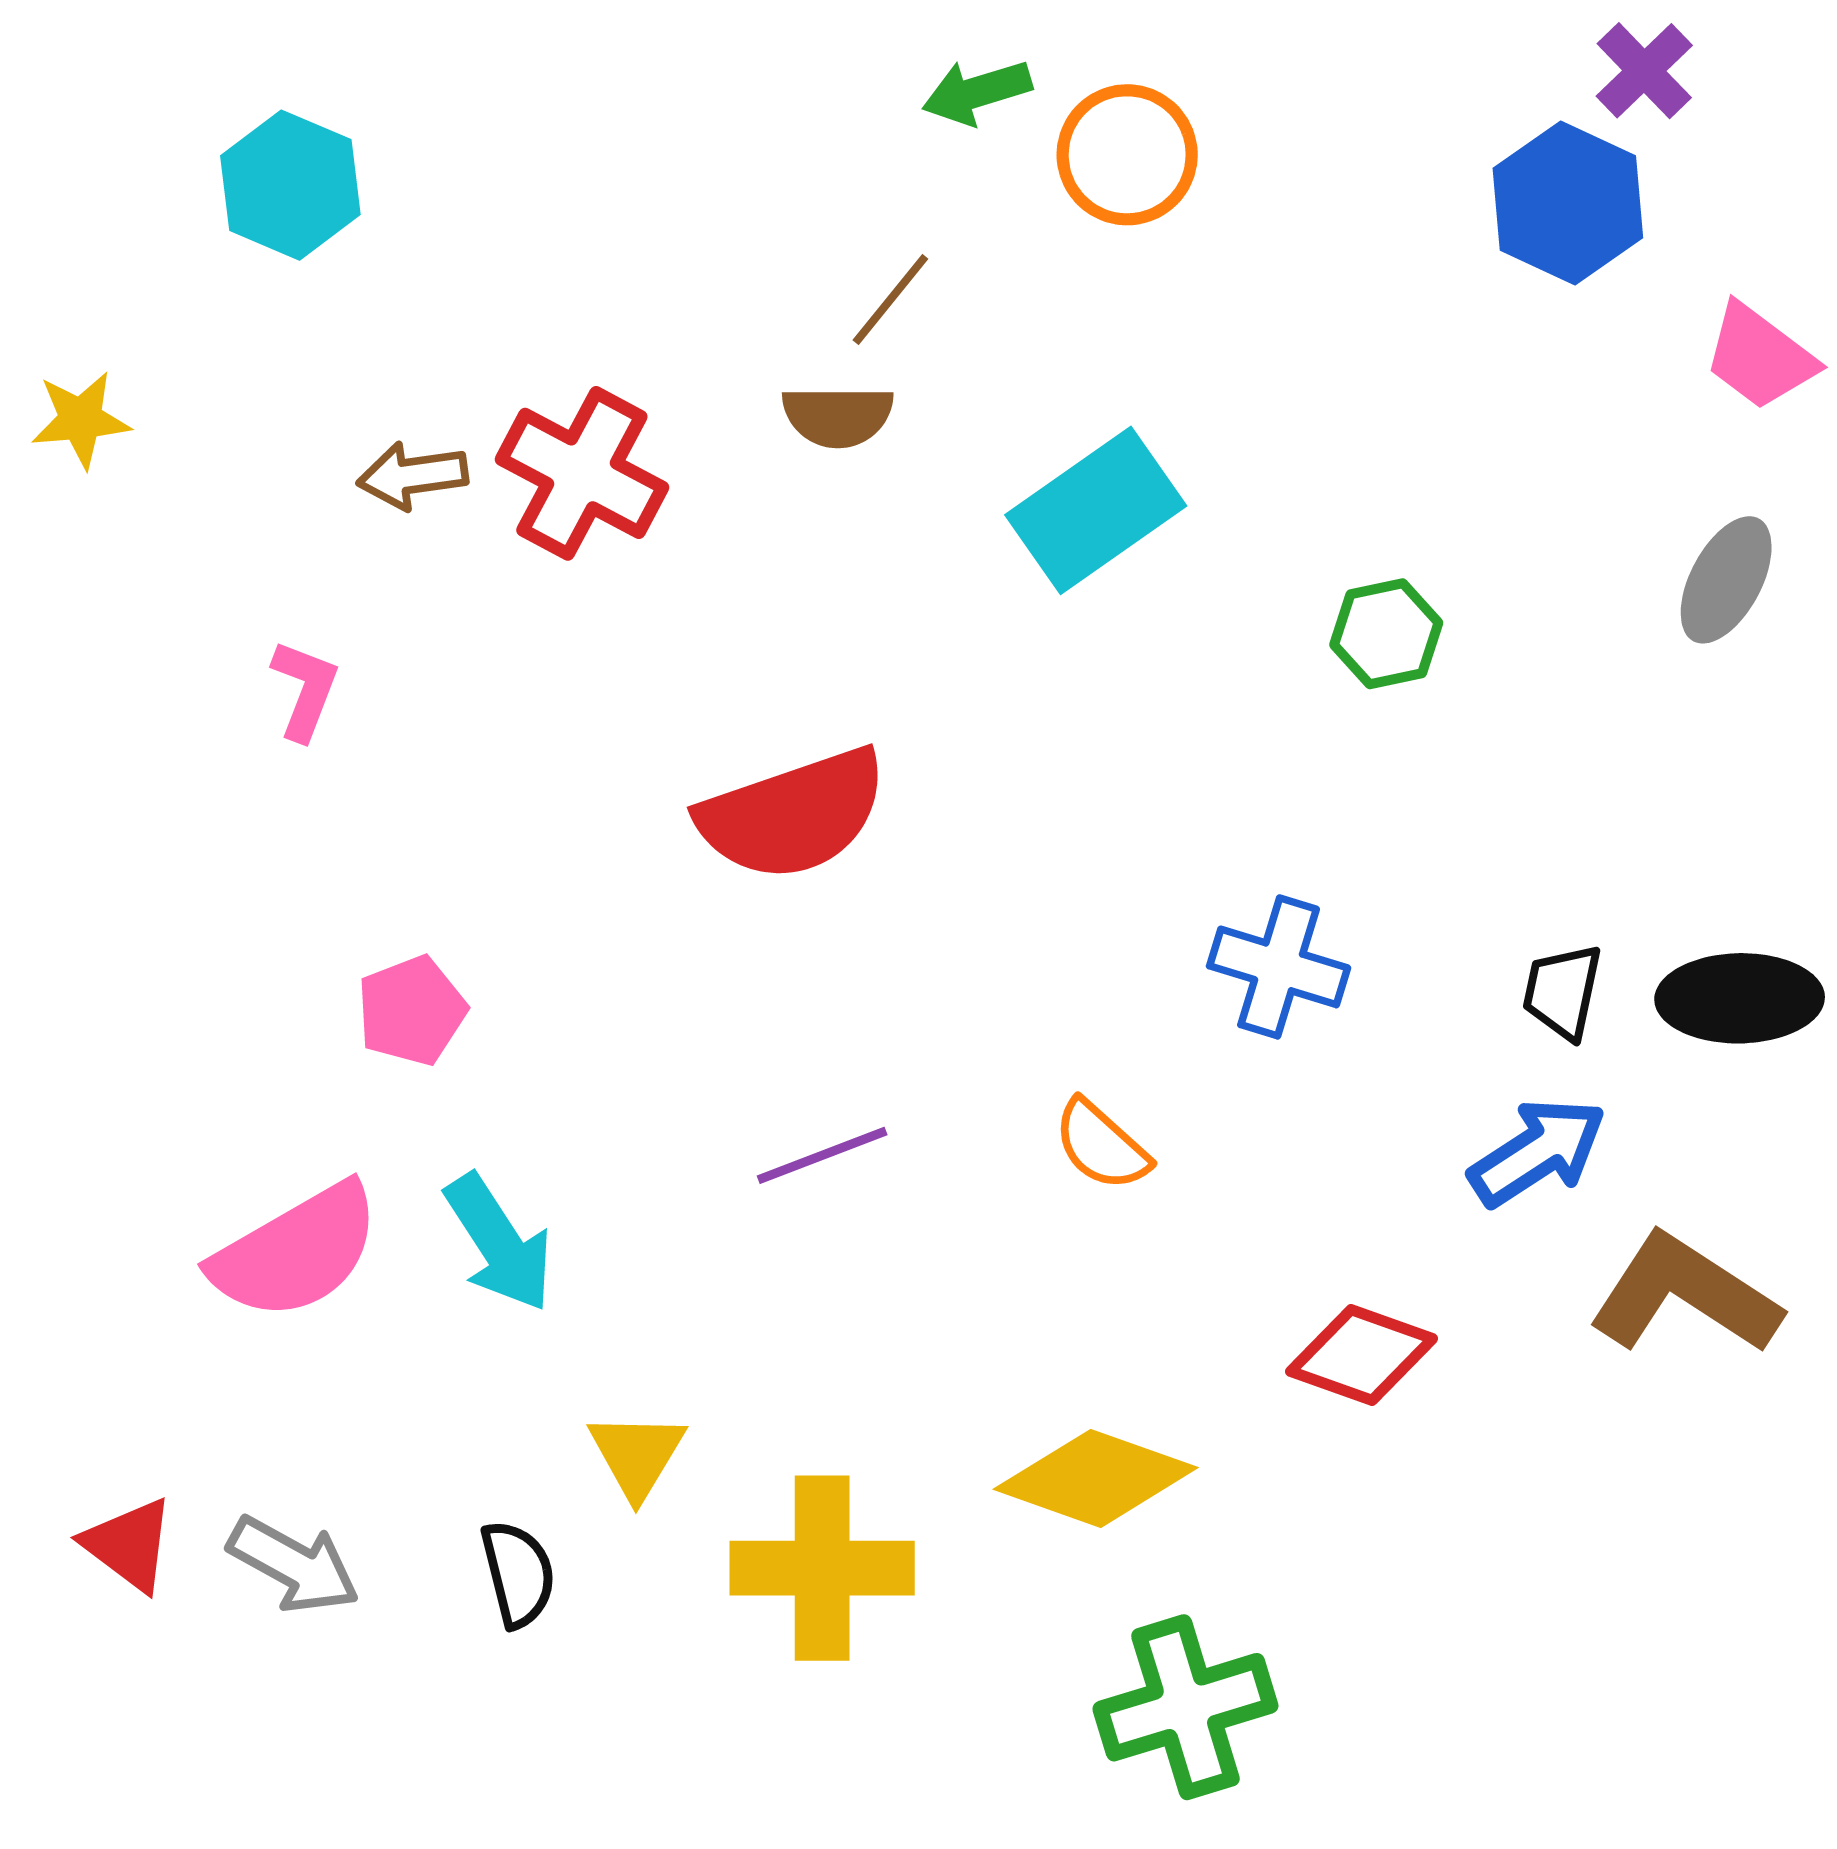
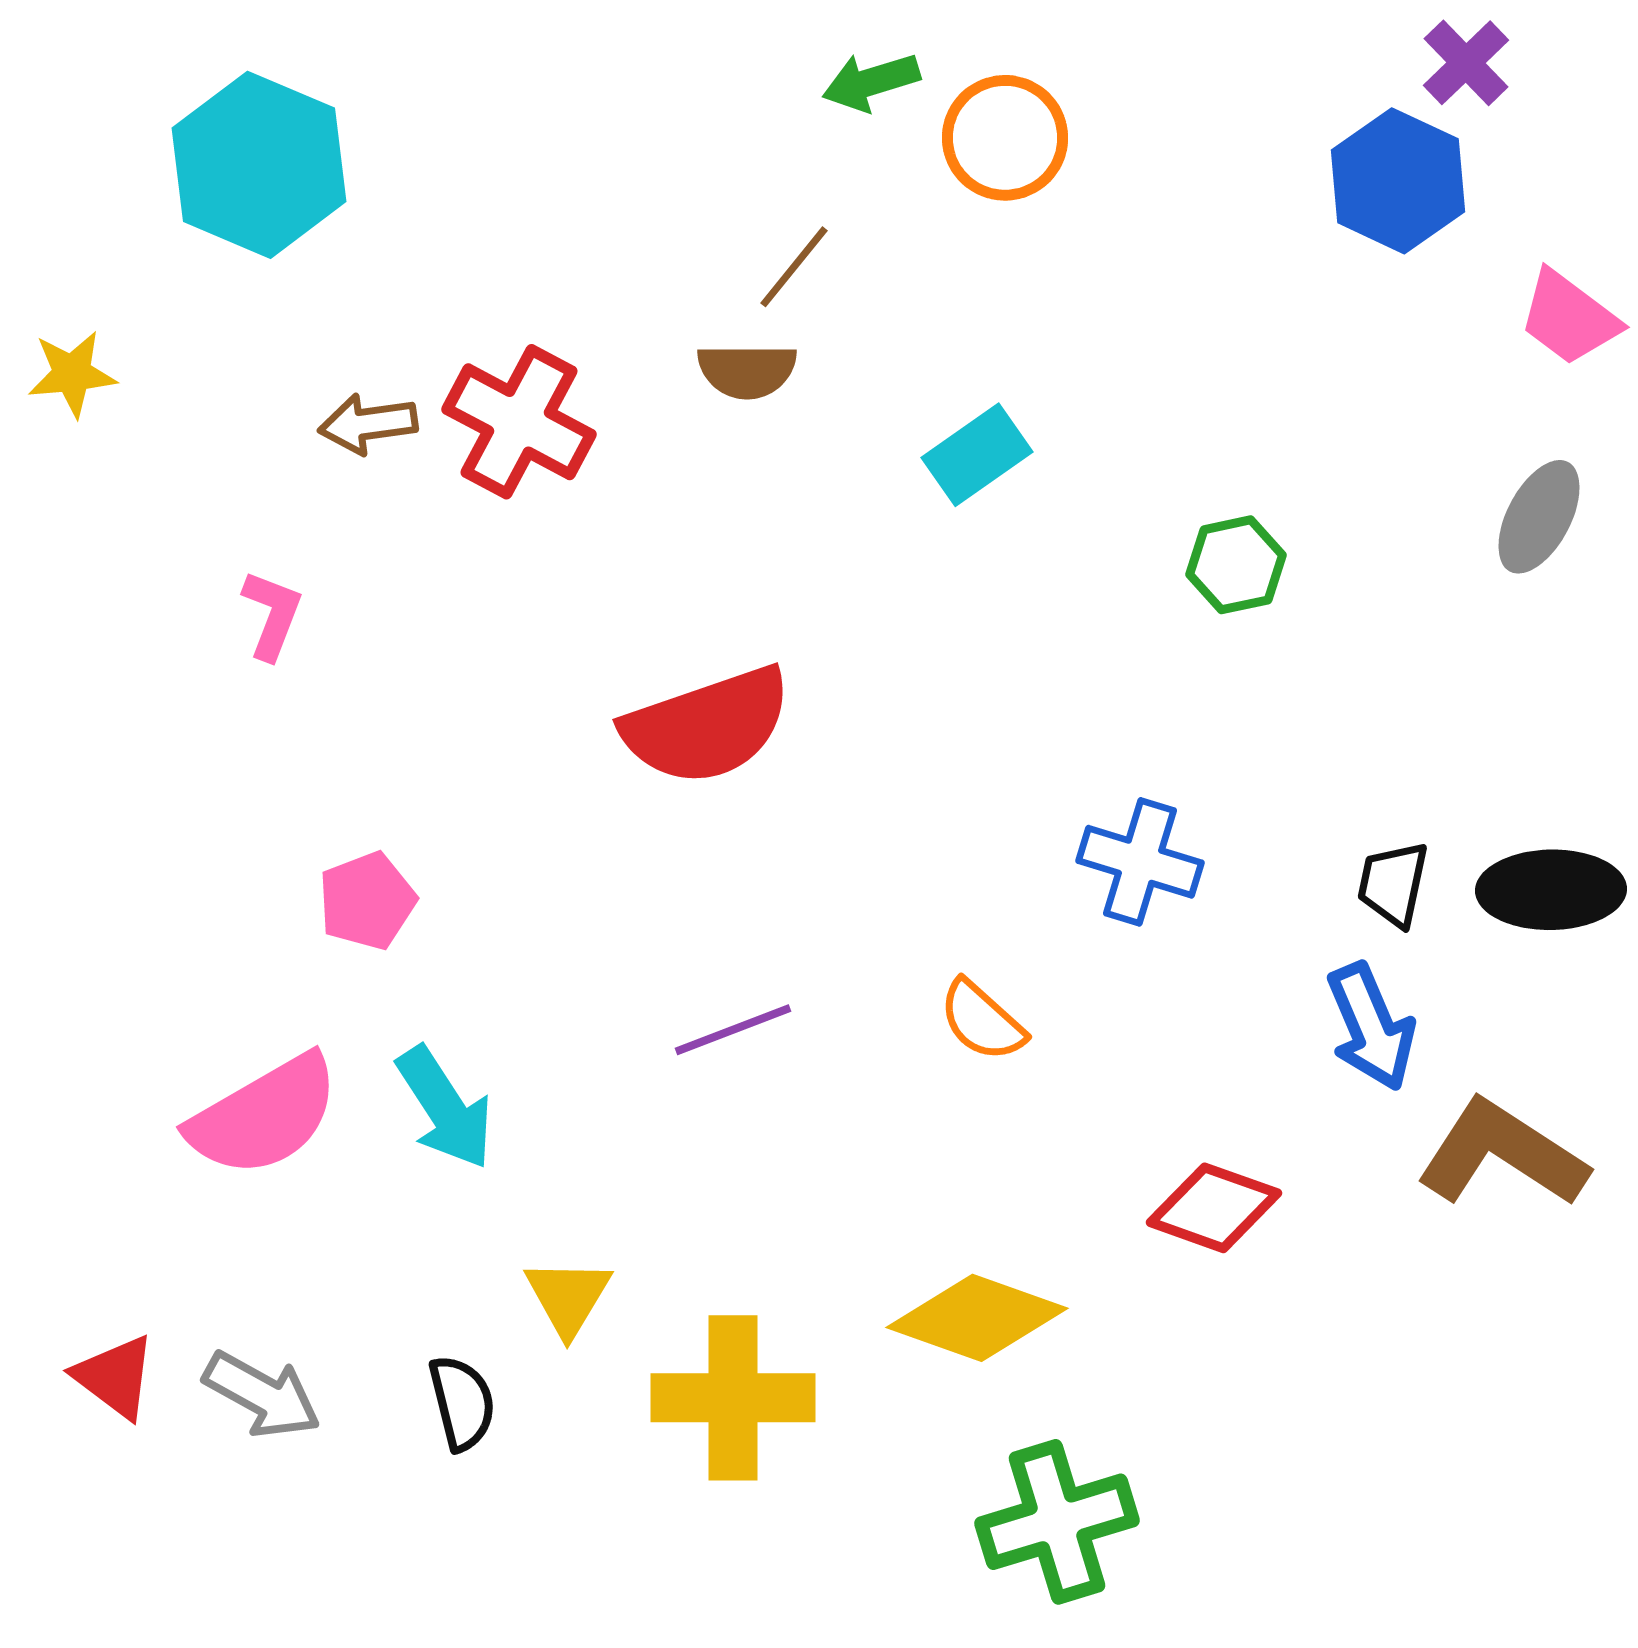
cyan hexagon: (290, 185) -> (259, 165), size x1.4
cyan rectangle: (1096, 510) -> (977, 455), size x0.7
blue arrow: (1538, 1152) -> (1371, 1027), turned 100

